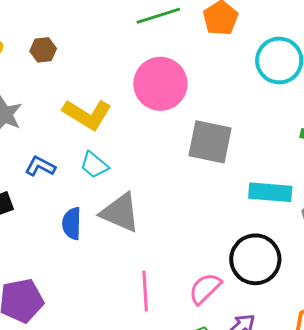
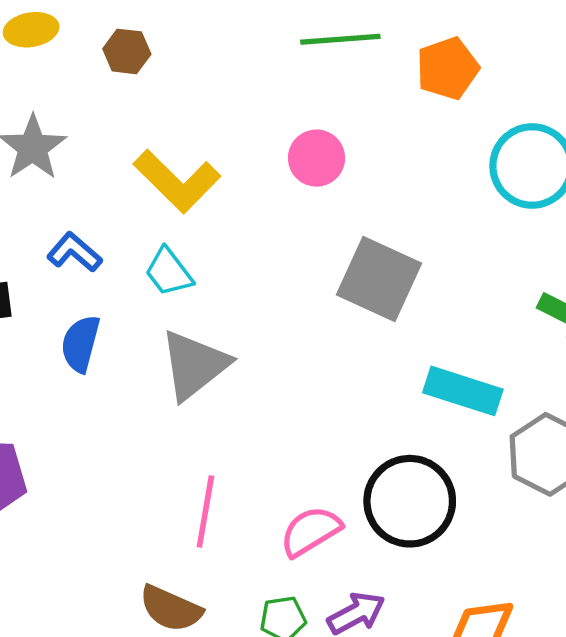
pink circle: (160, 84) -> (317, 158), size x0.6
gray triangle: (120, 212) -> (194, 365), turned 45
blue semicircle: (72, 223) -> (80, 344), moved

